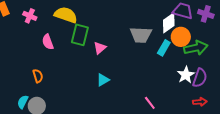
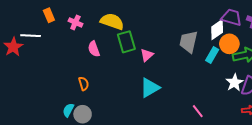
green rectangle: (80, 35) -> (126, 42), turned -30
gray trapezoid: (141, 35) -> (189, 42), turned 100
cyan triangle: (103, 80) -> (150, 88), size x1.5

